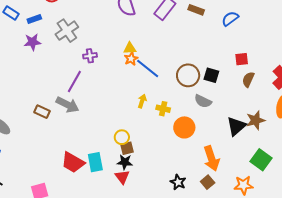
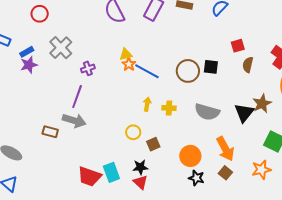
blue rectangle: (34, 19) -> (27, 52), moved
gray semicircle: (203, 101) -> (207, 112), moved, size x1.4
orange circle: (184, 127) -> (190, 156), moved
yellow circle: (122, 137) -> (133, 132), moved
brown square: (127, 148) -> (153, 144), moved

